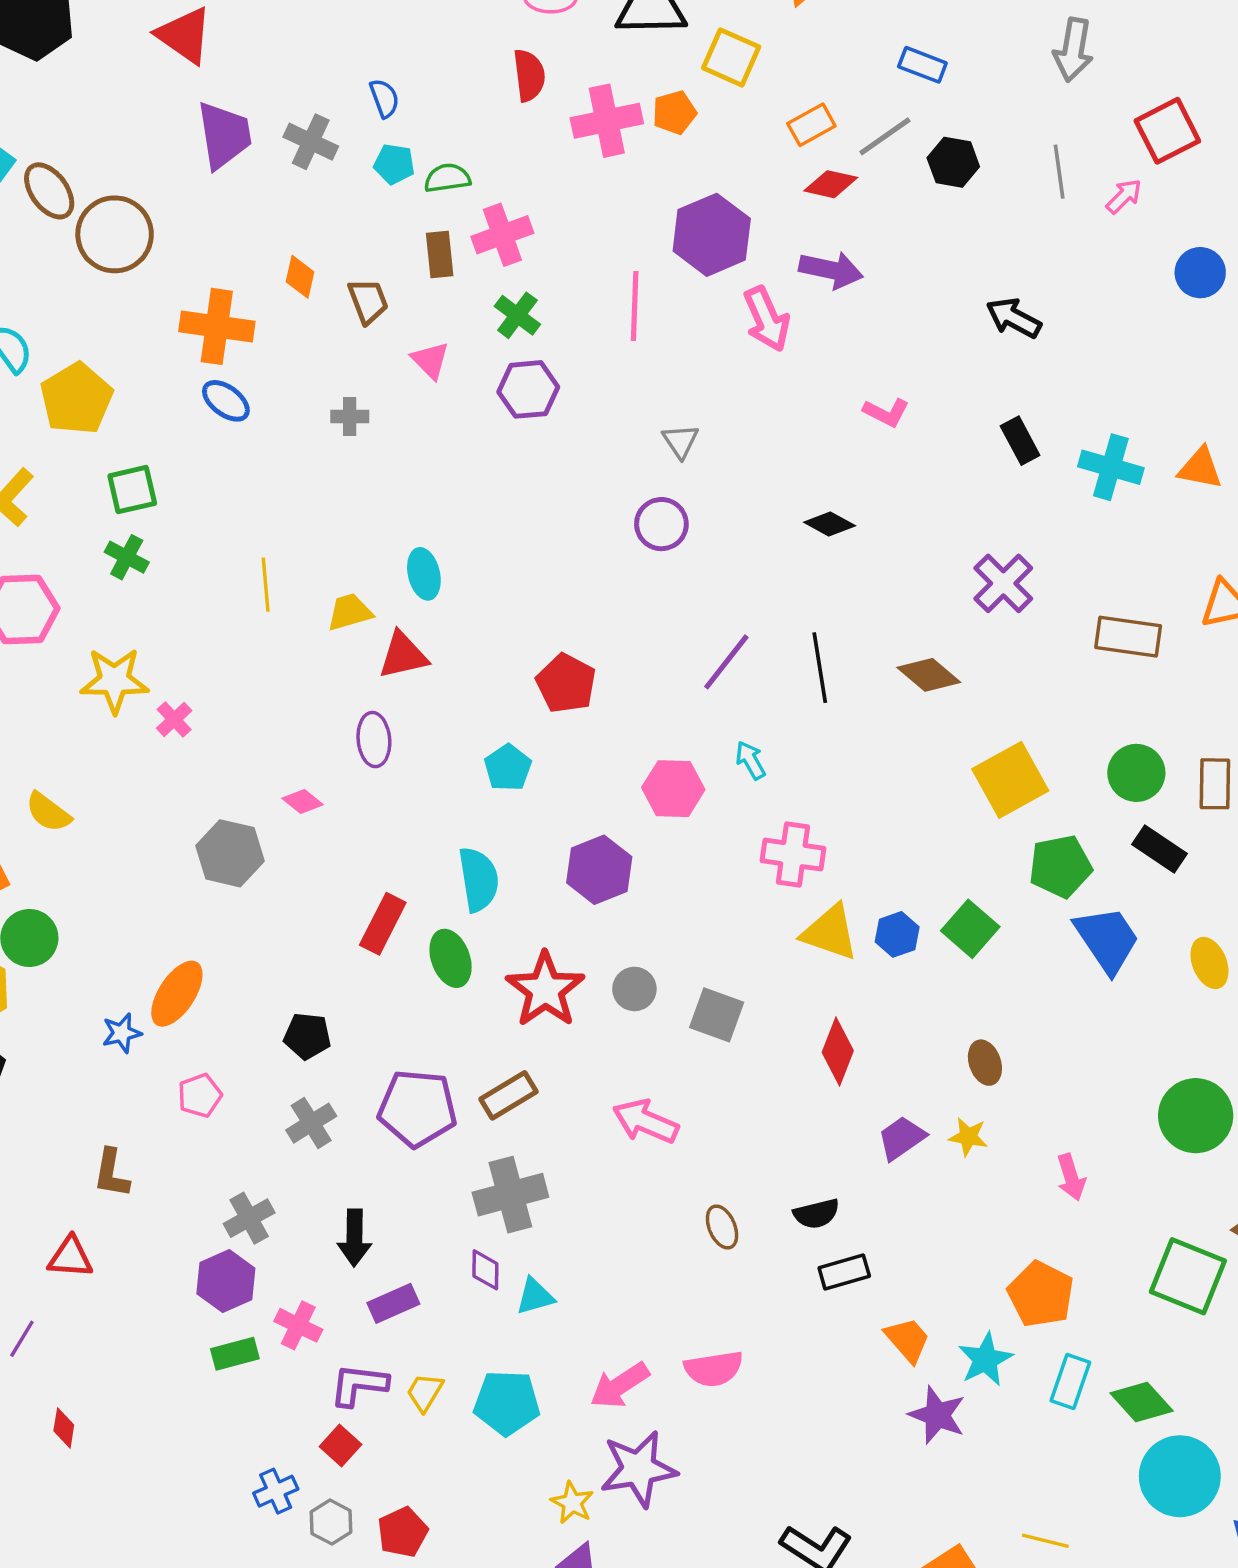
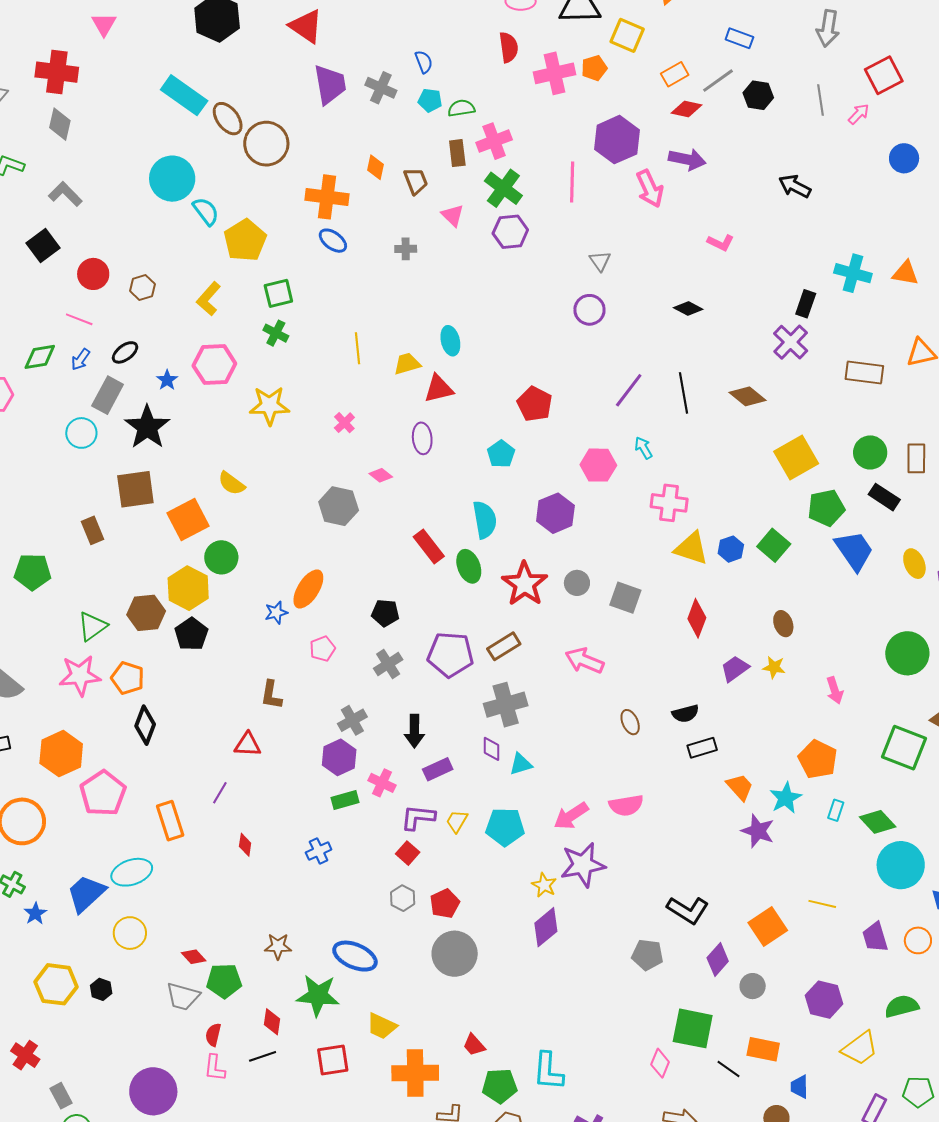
green cross: (517, 315) -> (503, 188), size x1.4
black rectangle: (1020, 441) -> (806, 304), moved, turned 48
pink cross: (174, 719) -> (344, 423), moved
red rectangle: (383, 924) -> (429, 546), turned -64
cyan rectangle: (1070, 1382) -> (836, 810), size x0.7
blue cross: (276, 1491) -> (319, 851), moved

